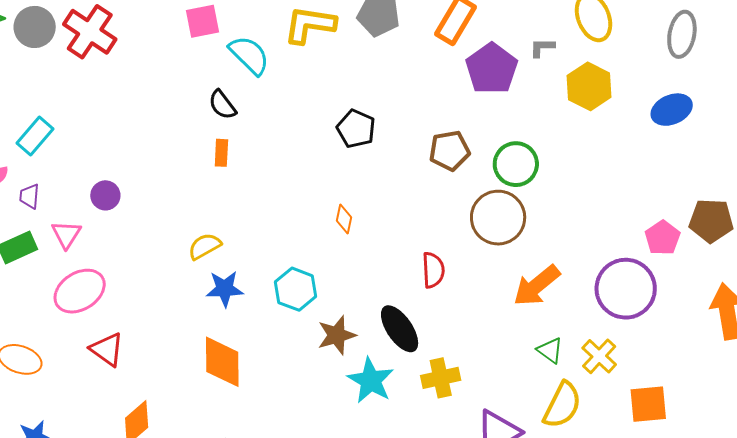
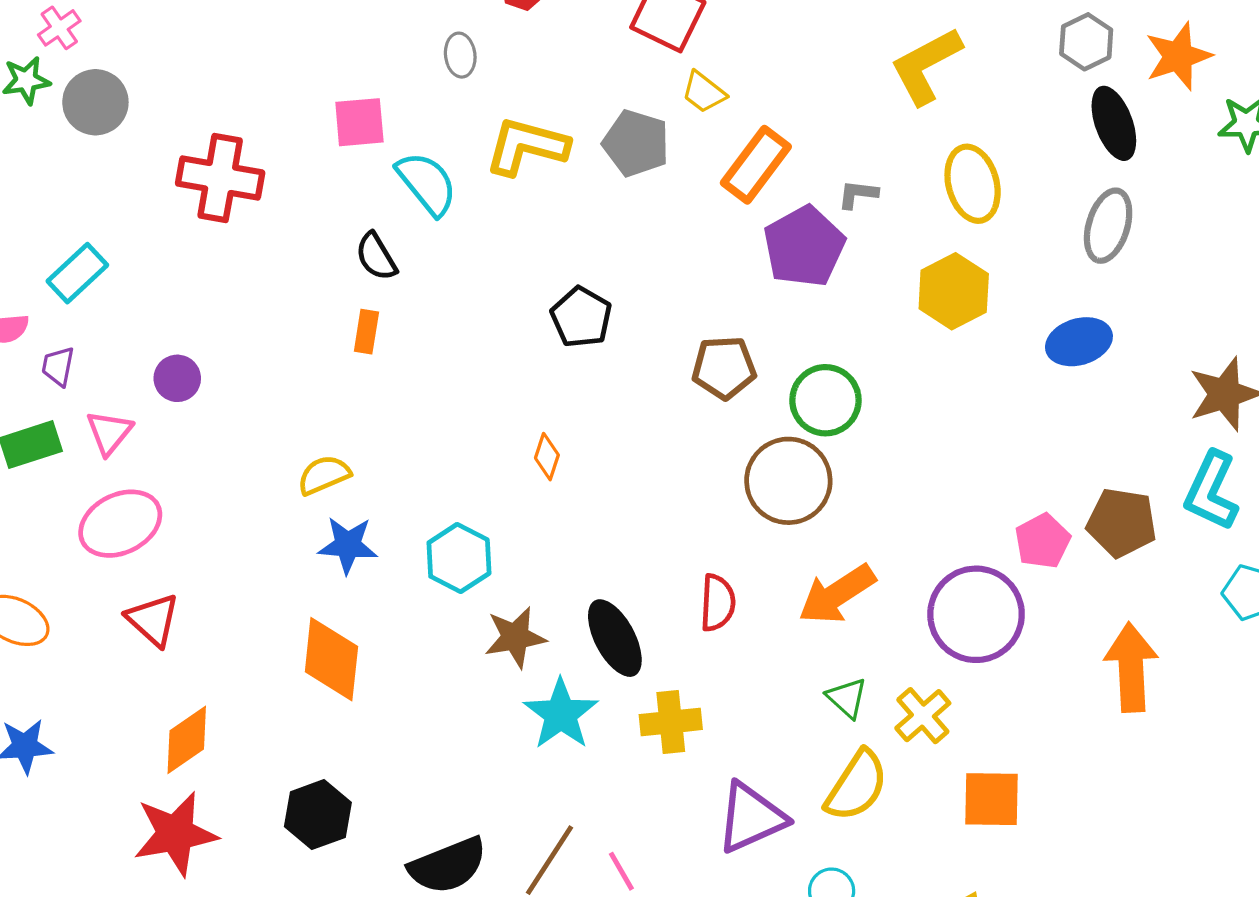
red cross: (90, 32) -> (220, 178), moved, turned -30
gray L-shape: (542, 47) -> (858, 194), moved
red semicircle: (433, 270) -> (718, 603), moved

